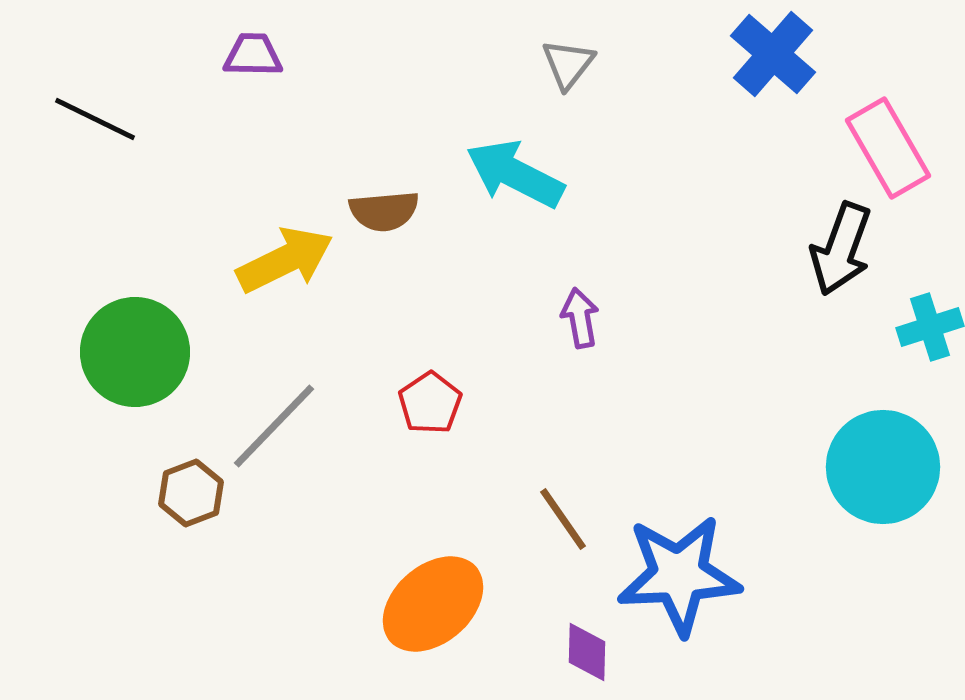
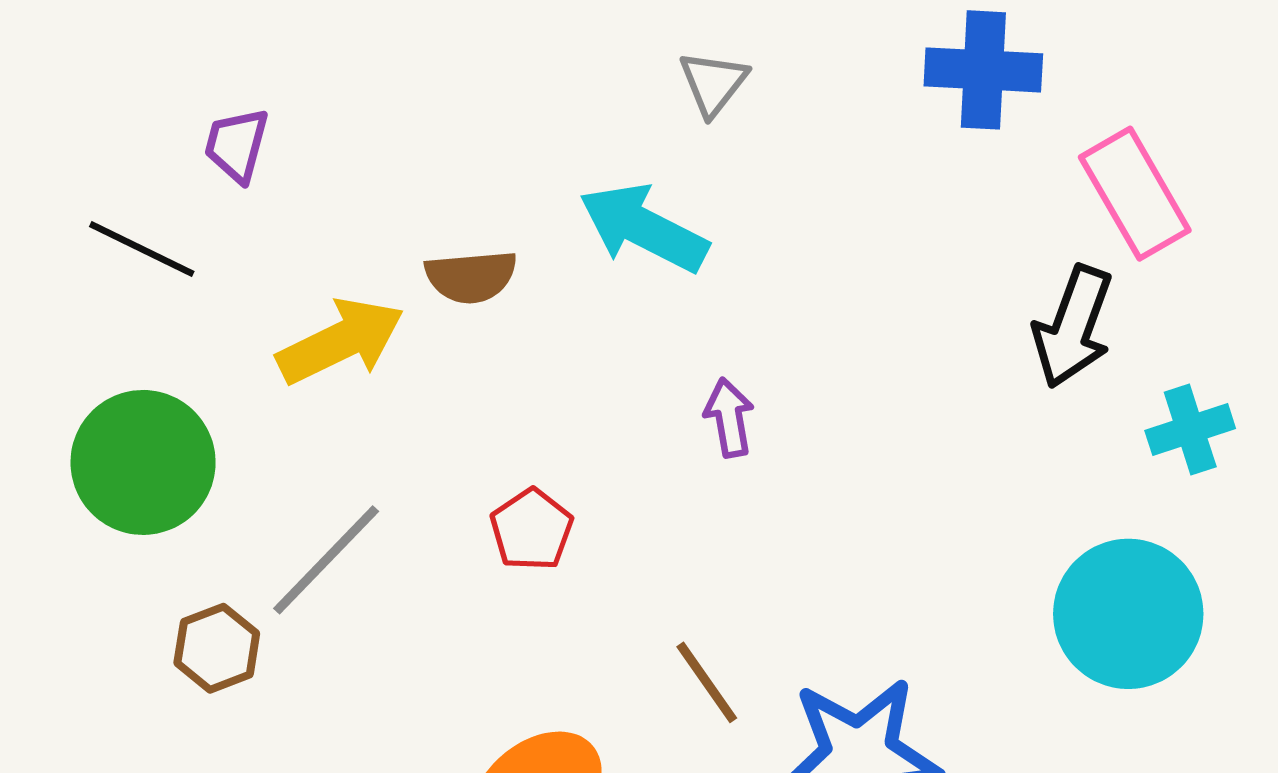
blue cross: (773, 54) -> (983, 70), turned -38
purple trapezoid: (253, 55) -> (237, 145), moved, turned -76
black line: (95, 119) -> (142, 249), moved

